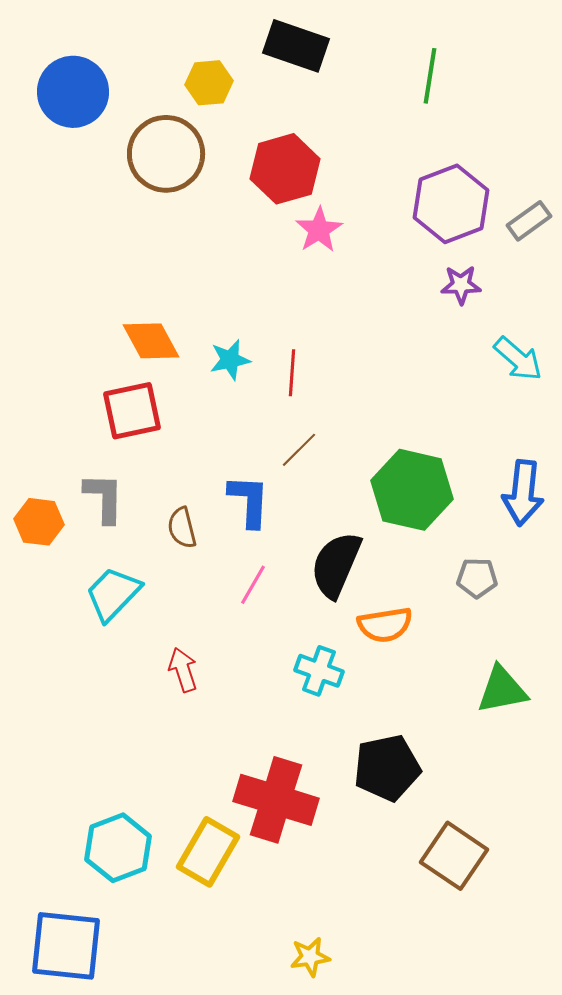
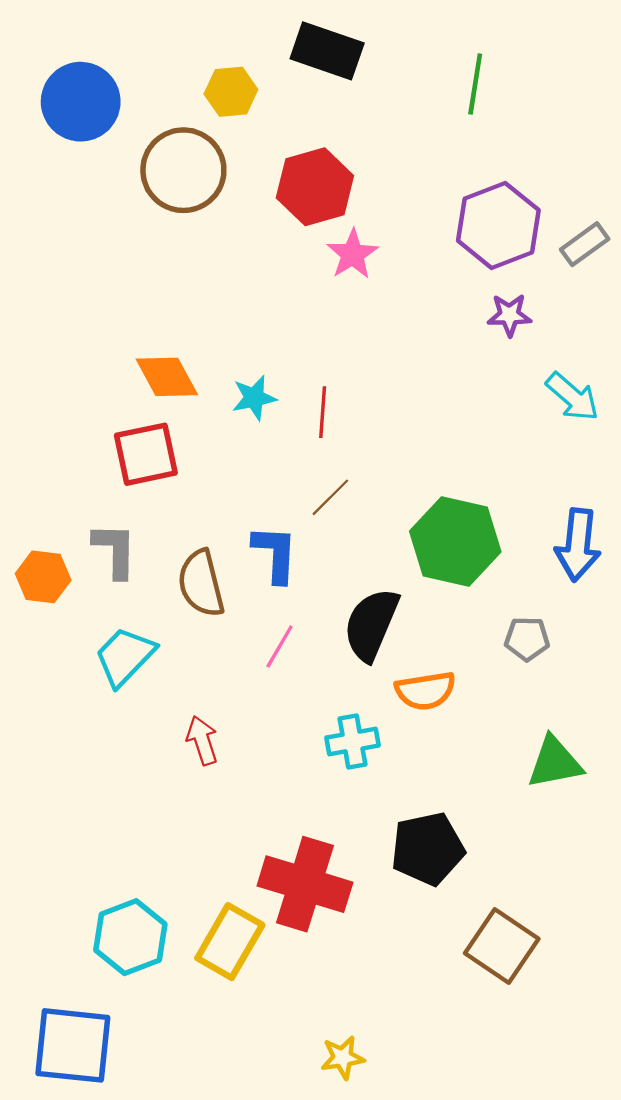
brown semicircle: (182, 528) -> (201, 583), size x1.5
cyan cross: (319, 671) -> (352, 742), turned -30

